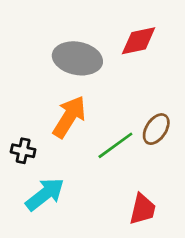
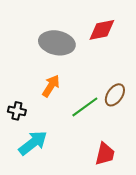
orange arrow: (69, 117) -> (51, 86), size x0.7

